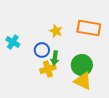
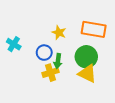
green circle: (82, 65) -> (86, 57), moved
yellow triangle: (83, 81) -> (87, 74), moved

